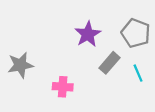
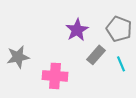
pink cross: (63, 87) -> (55, 76), size x1.4

